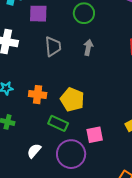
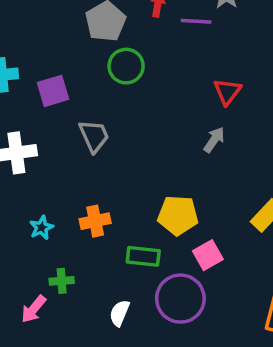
gray arrow: (88, 47) -> (214, 140), moved, turned 42
yellow pentagon: (72, 99) -> (178, 215), moved

